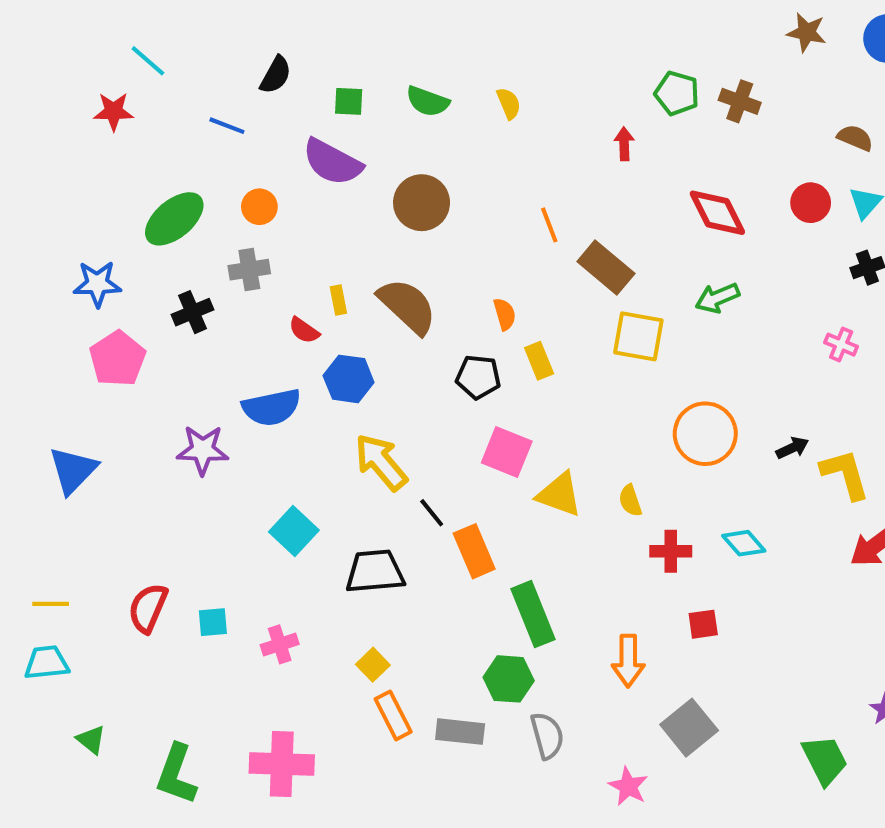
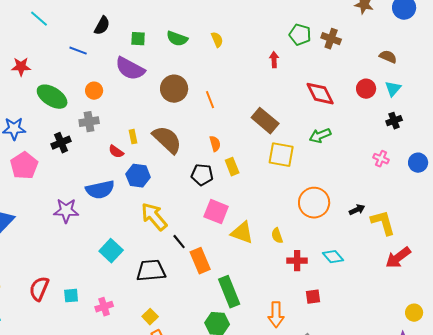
red star: (113, 111) -> (21, 67), moved
green ellipse: (174, 219) -> (52, 97), turned 72
orange line: (549, 225) -> (210, 100), moved

